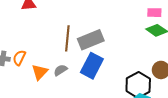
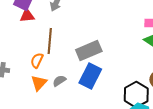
brown line: (67, 38) -> (50, 41), moved
orange semicircle: (19, 58) -> (37, 60), moved

